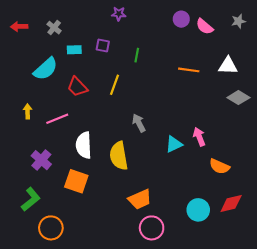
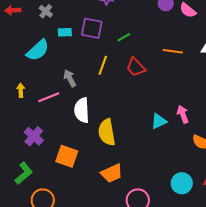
purple square: (103, 46) -> (92, 28), size x1.6
green line: (137, 55) -> (124, 37), turned 48
red trapezoid: (77, 87) -> (136, 67), moved
gray arrow: (139, 123) -> (70, 78), moved
white semicircle: (84, 145) -> (82, 110), moved
orange trapezoid: (140, 199) -> (112, 173), moved

